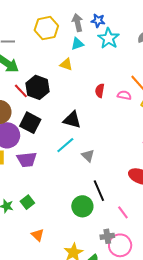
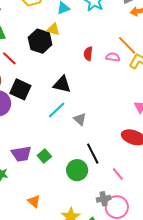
black hexagon: (37, 87) -> (40, 41), moved
purple trapezoid: (27, 160) -> (21, 154), moved
green square: (27, 202) -> (44, 156), moved

